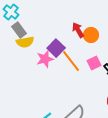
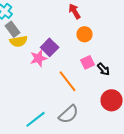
red arrow: (78, 30) -> (74, 11), moved
orange line: (71, 61) -> (68, 81), moved

